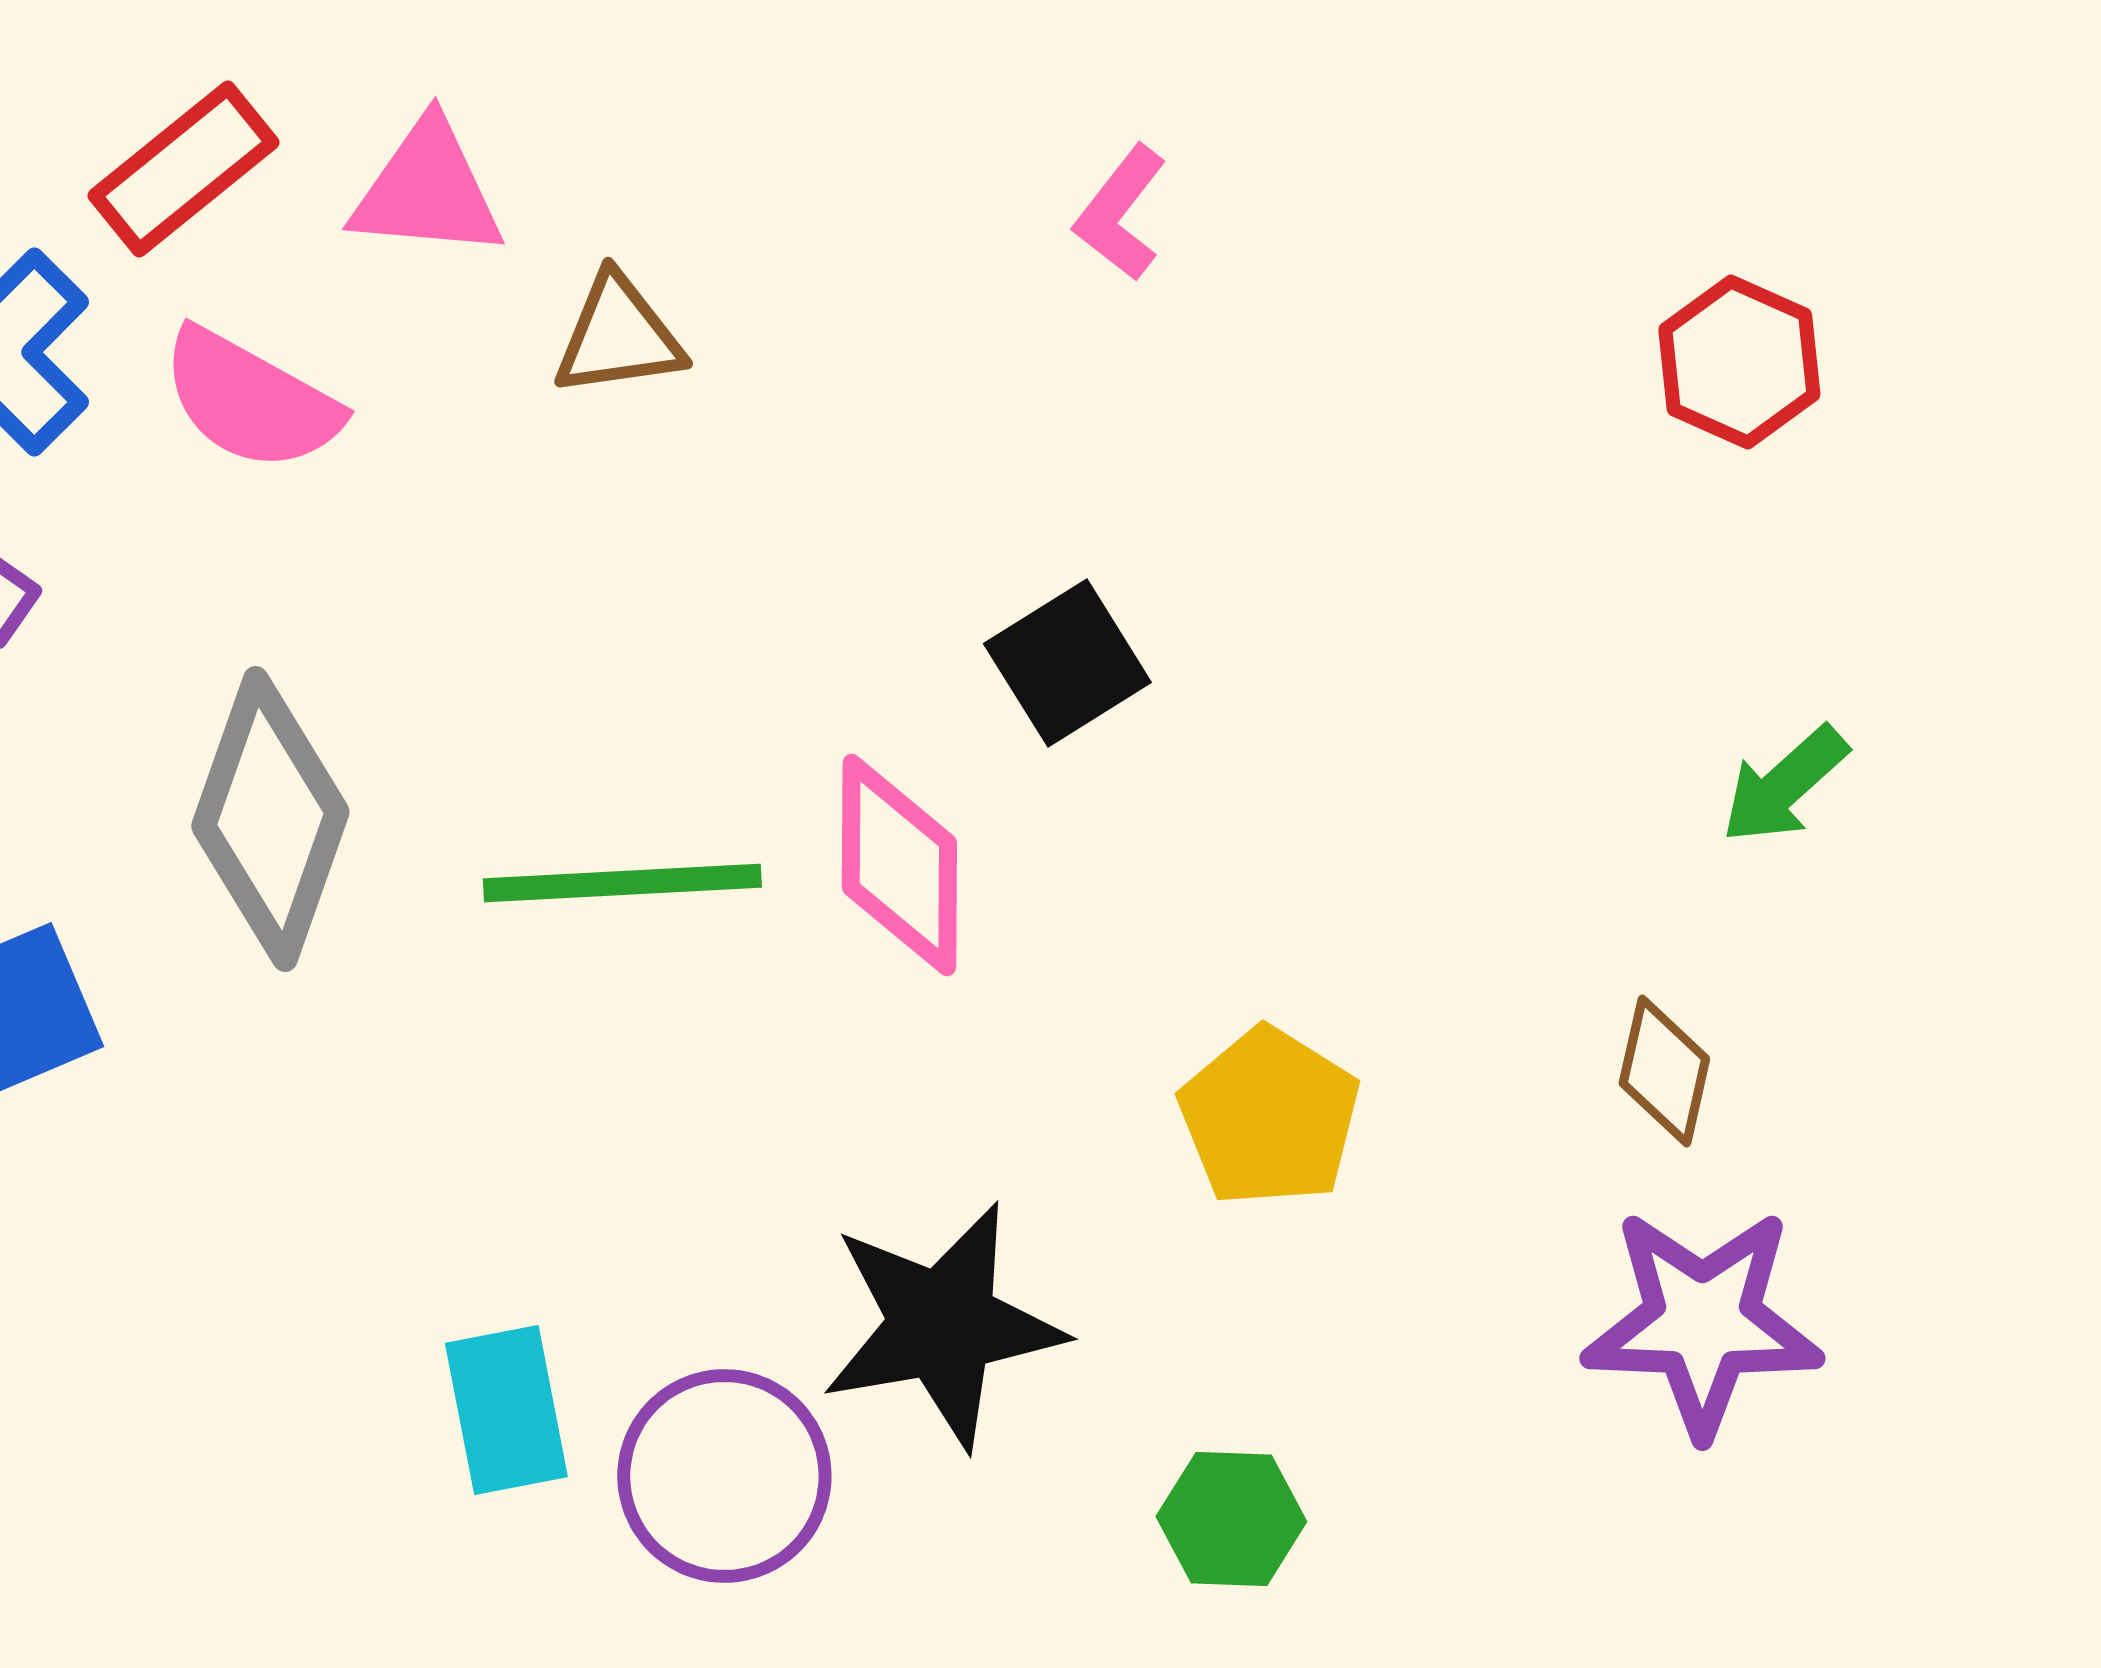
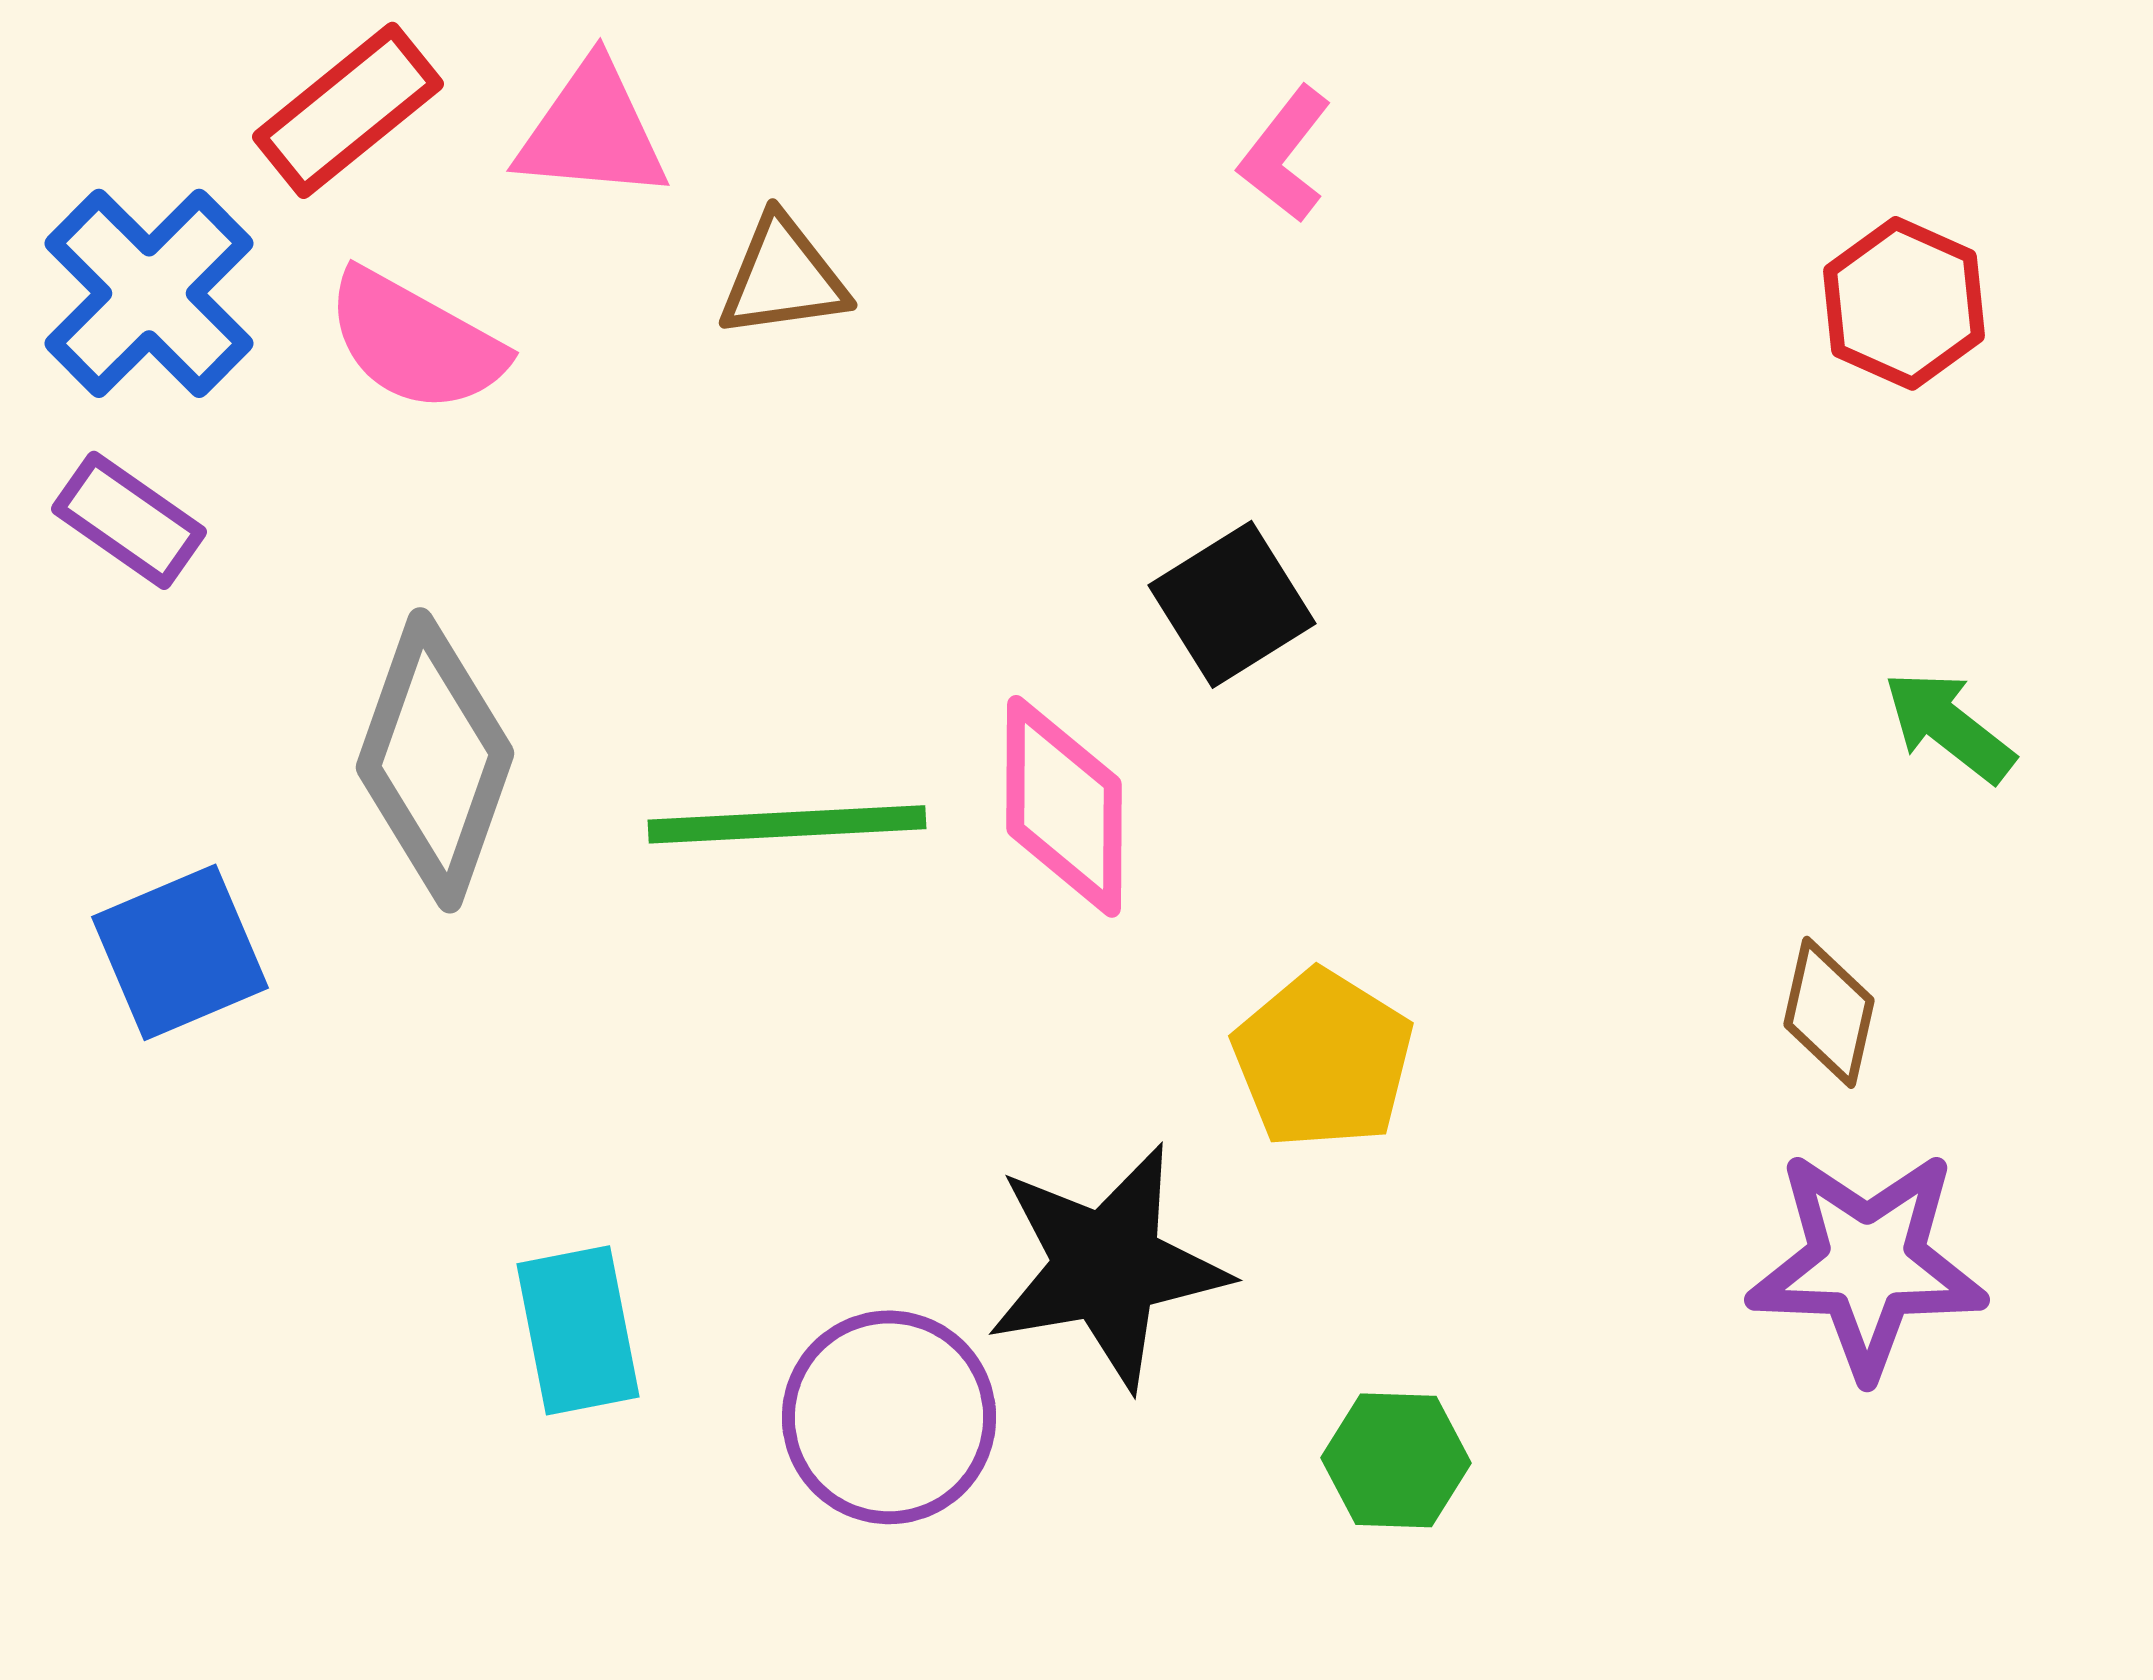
green arrow: (1784, 785) -> (1949, 726), turned 80
yellow pentagon: (1269, 1117) -> (1323, 1059), moved
cyan rectangle: (506, 1410) -> (578, 1330), moved

